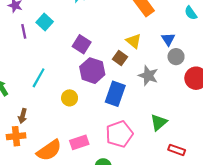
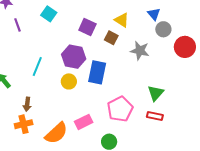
cyan square: (45, 22) -> (49, 14), moved
purple square: (82, 44) -> (87, 27), moved
purple hexagon: (92, 71) -> (74, 57), moved
blue rectangle: (115, 94) -> (97, 72), moved
red rectangle: (177, 150) -> (155, 116), moved

